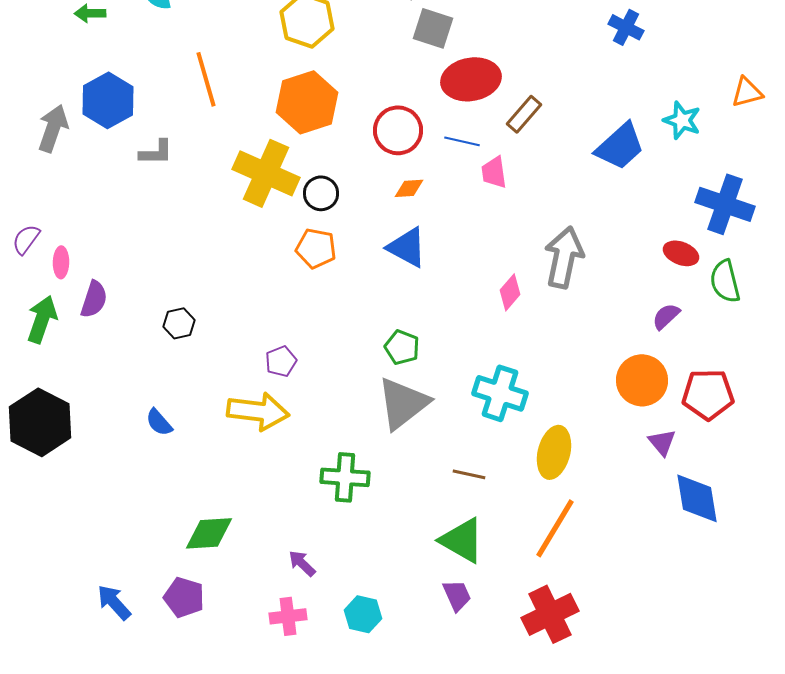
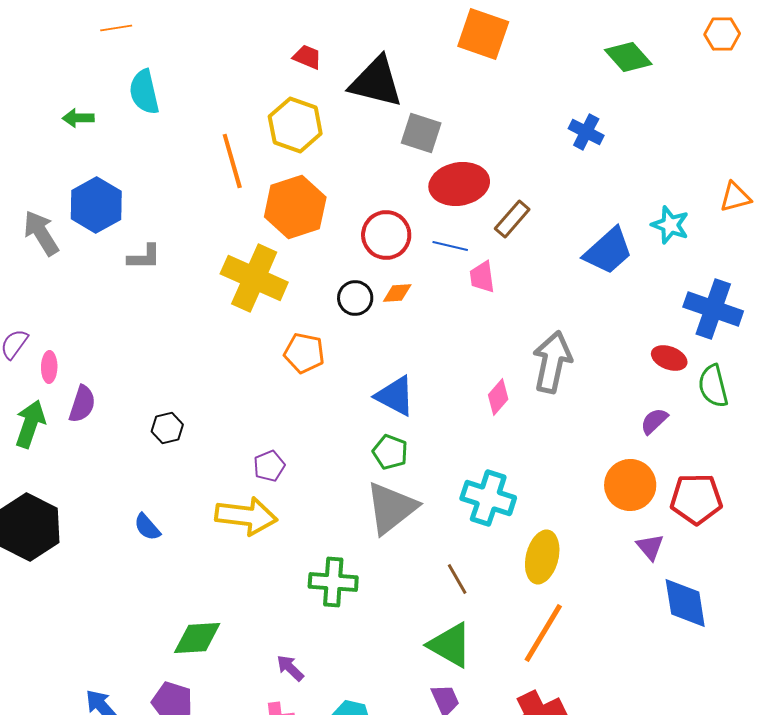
blue cross: (626, 27) -> (586, 132), moved
orange line: (206, 79) -> (232, 161), moved
gray arrow: (53, 128) -> (41, 233), turned -51
black circle: (321, 193) -> (355, 298), moved
blue triangle: (407, 247) -> (395, 396), moved
brown line: (469, 474) -> (457, 579), turned 48

